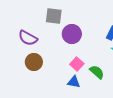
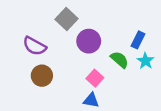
gray square: (54, 16) -> (67, 19), turned 36
green semicircle: (97, 72) -> (120, 60), moved

